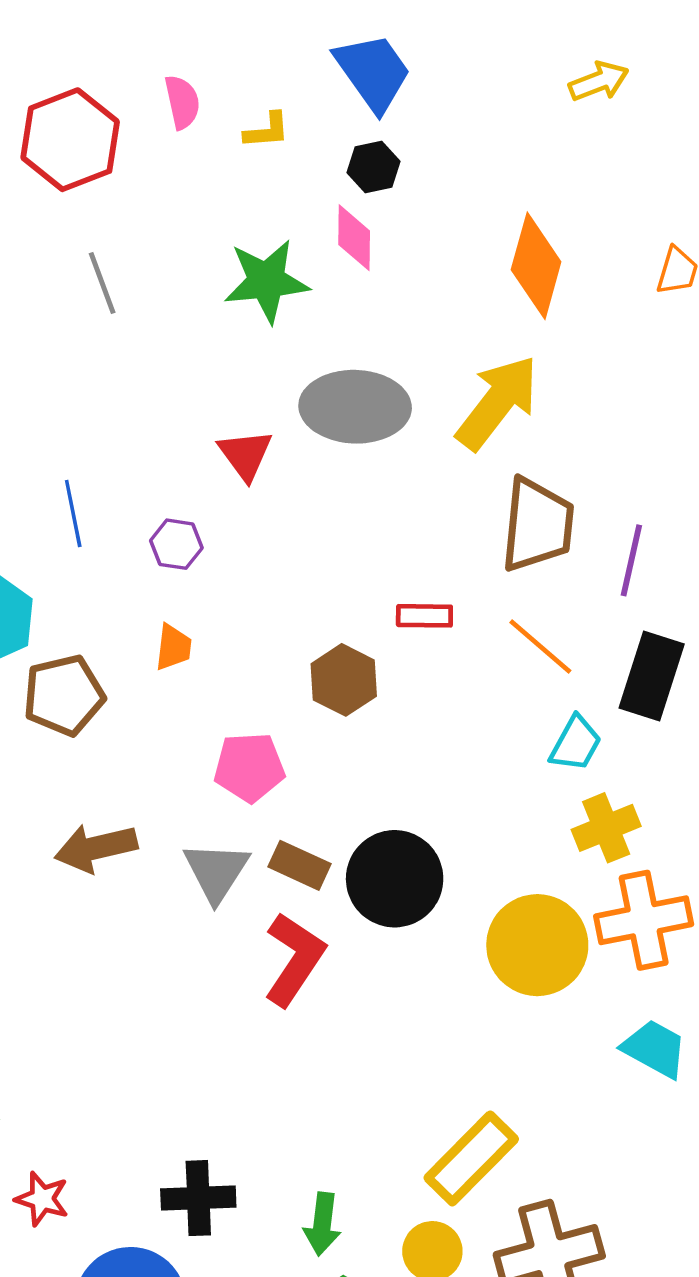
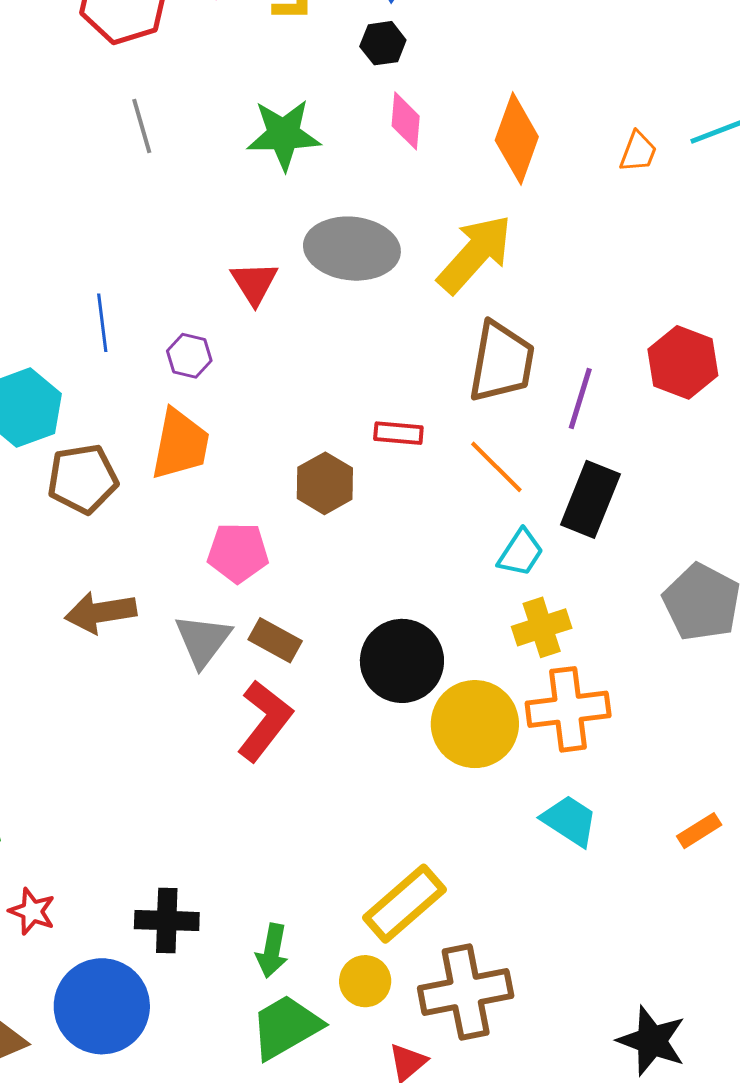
pink diamond: (354, 238) -> (406, 121), moved
orange trapezoid: (173, 647) -> (180, 444), size x1.8
black circle: (395, 879) -> (402, 661), moved

